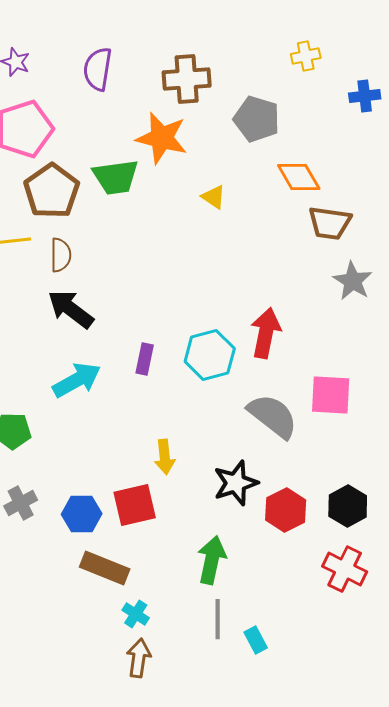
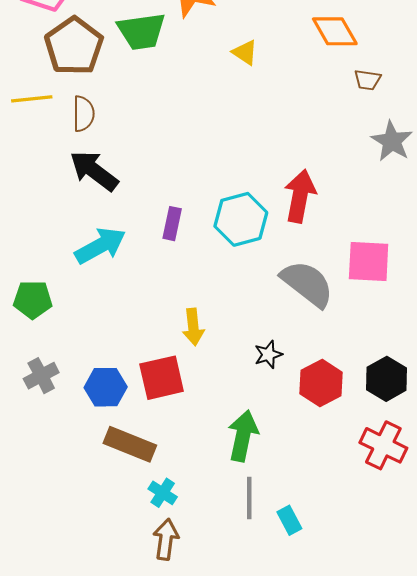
brown trapezoid: (330, 223) -> (368, 80), size x0.6
black star: (236, 483) -> (268, 354), size x0.6

